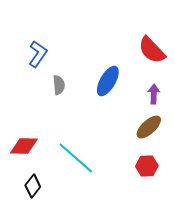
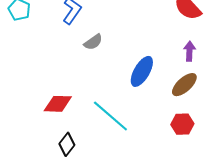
blue ellipse: (108, 81) -> (142, 71), moved
gray semicircle: (59, 85) -> (93, 42), turned 60

